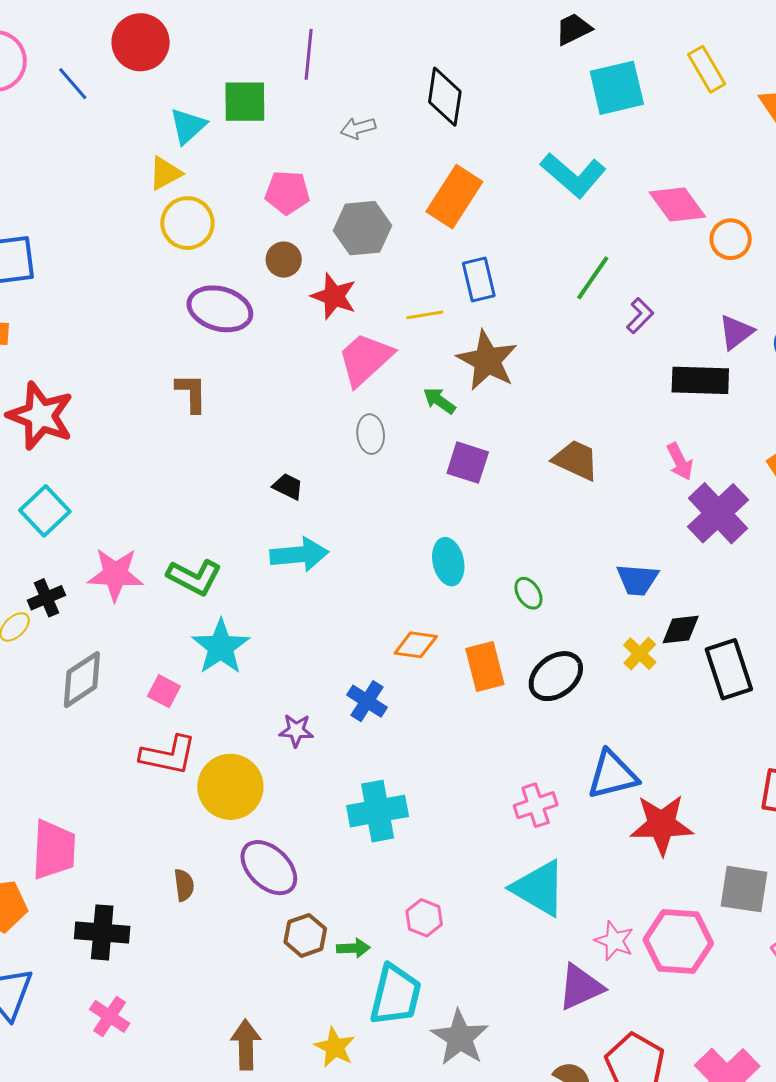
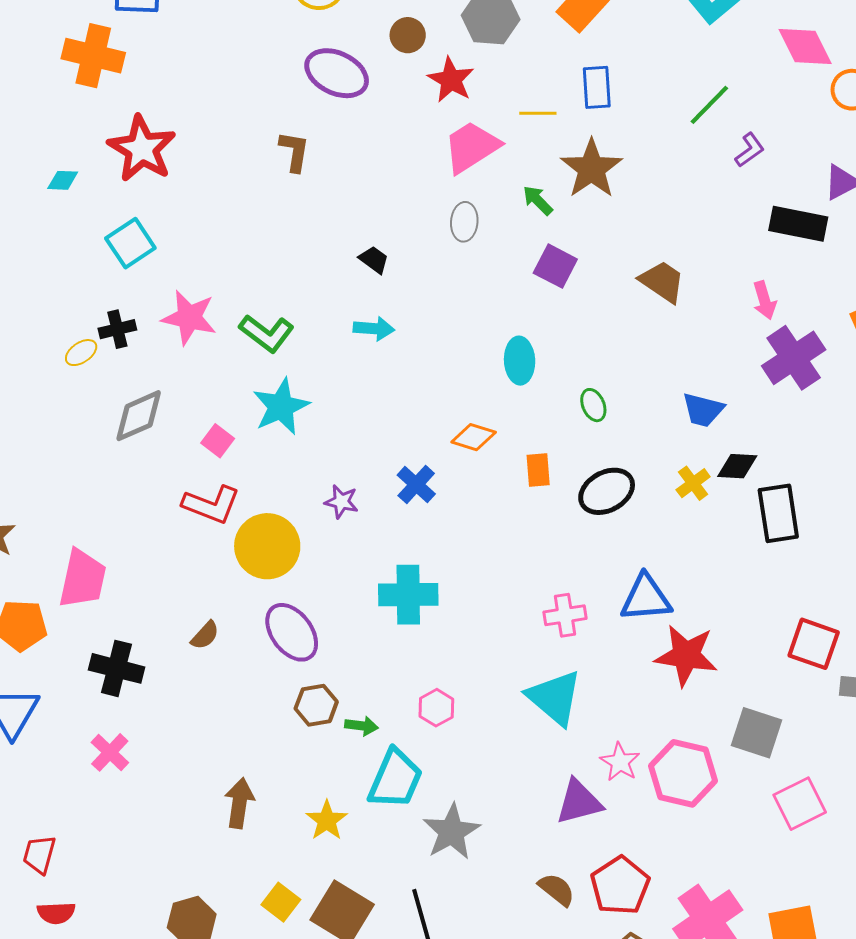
cyan arrow: (299, 554) -> (374, 329), size x0.7
orange rectangle: (485, 666) -> (538, 470), size x0.7
brown semicircle: (184, 885) -> (205, 635), turned 40

